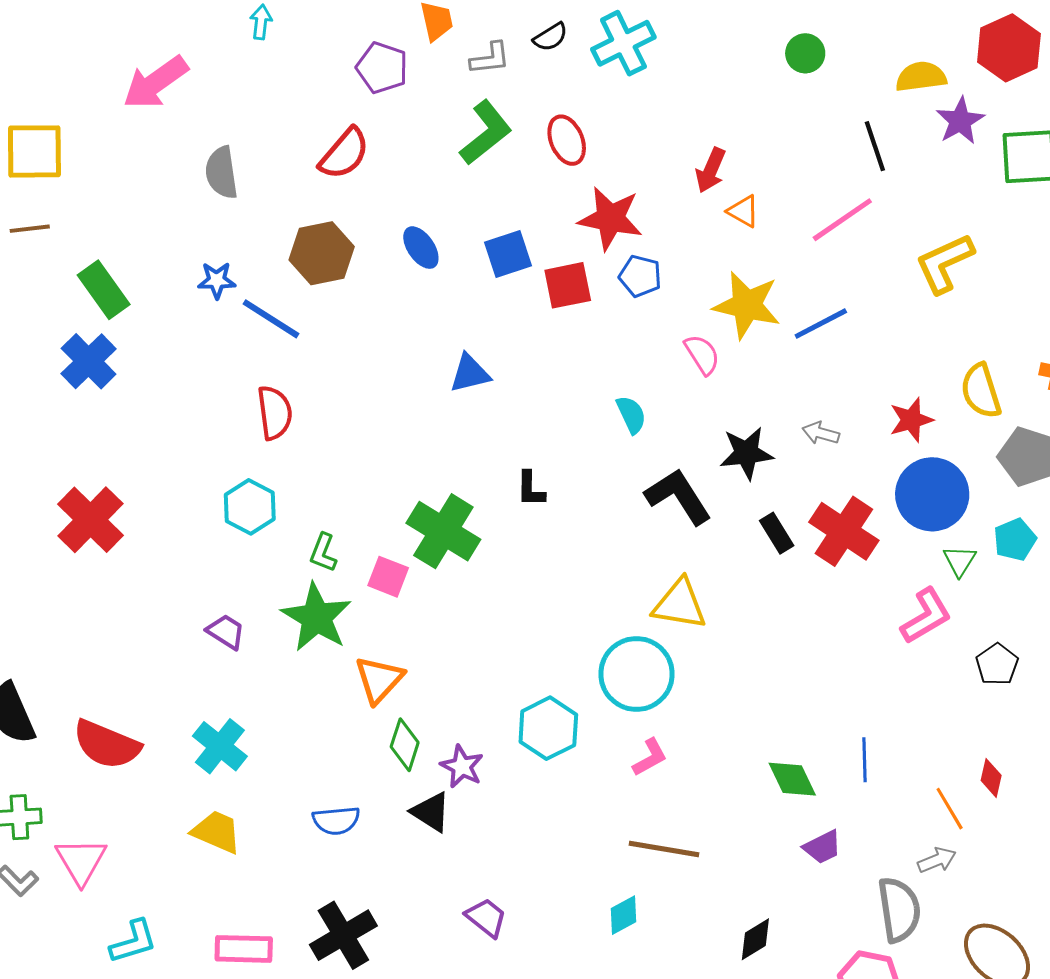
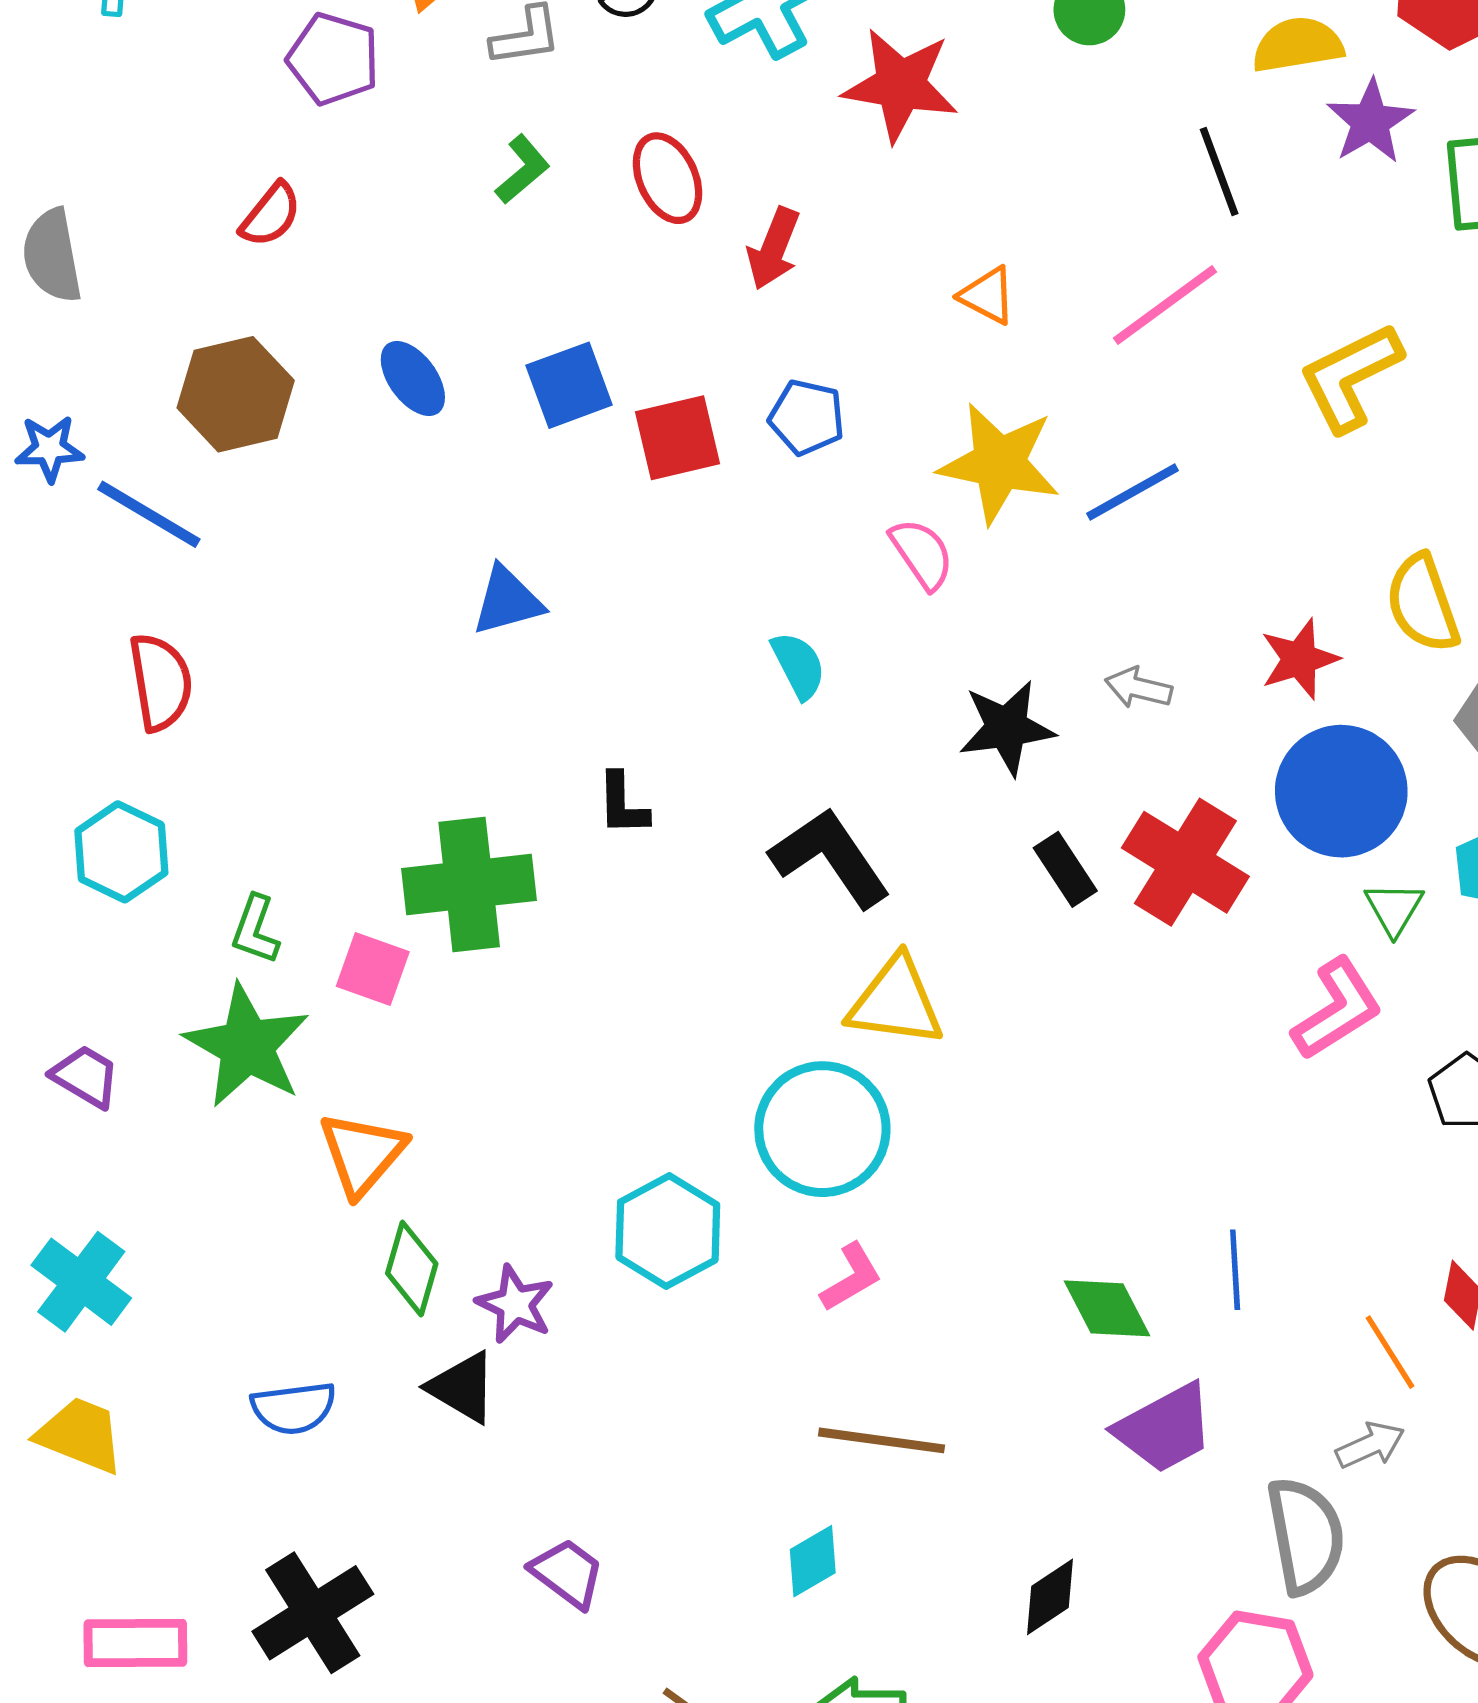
green L-shape: (486, 133) -> (522, 169), size x0.6
red semicircle: (344, 154) -> (271, 215), size x0.7
red arrow: (711, 170) -> (774, 248), moved
red star: (610, 218) -> (900, 85), moved
black L-shape: (678, 496) -> (830, 857), moved
green cross: (443, 531) -> (469, 884), turned -36
purple trapezoid: (822, 847) -> (1165, 1428), size x1.5

